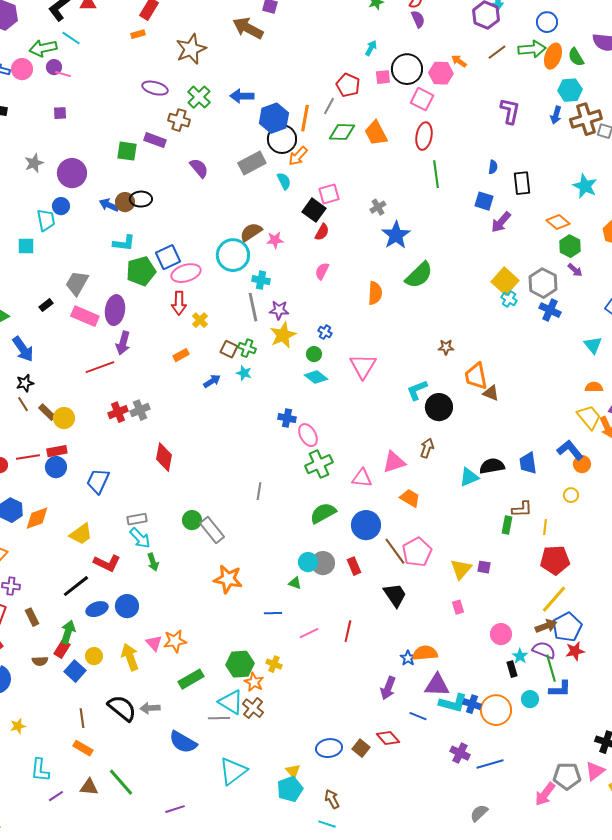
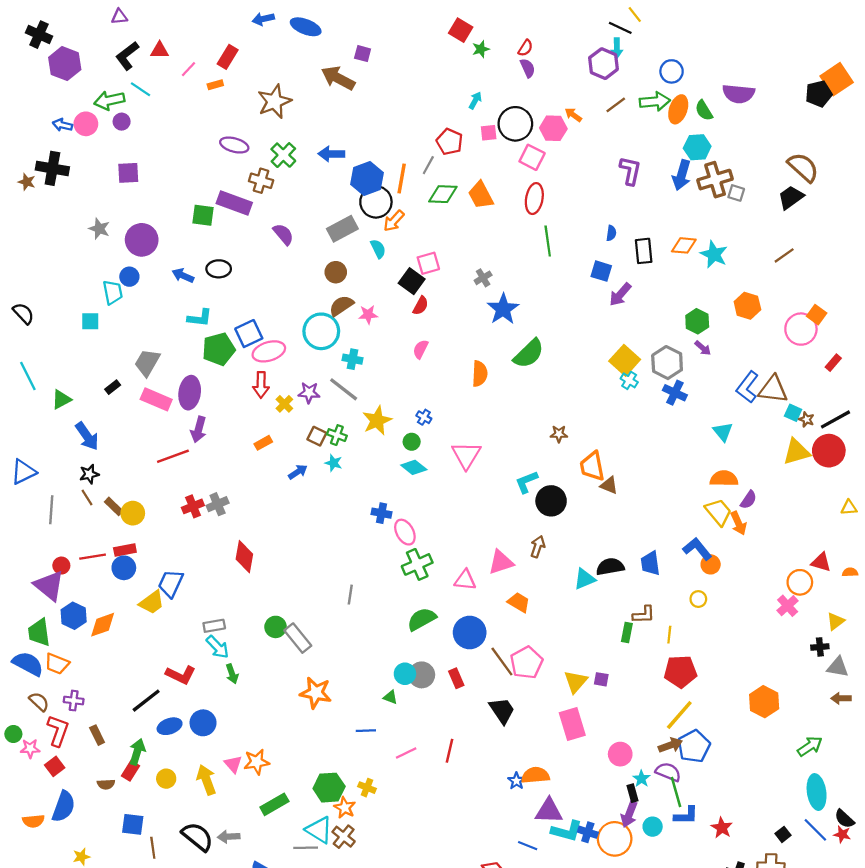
pink line: (63, 74) -> (189, 69), moved, turned -63
purple square: (60, 113) -> (128, 173), size x1.5
blue arrow: (556, 115) -> (682, 175), size x1.5
purple rectangle: (155, 140) -> (234, 203), size x1.4
gray star: (34, 163) -> (99, 229), turned -30
brown circle: (125, 202) -> (336, 272), moved
orange diamond: (558, 222) -> (684, 245), moved, turned -35
gray line: (253, 307) -> (344, 389), turned -40
purple star: (279, 310) -> (309, 393), moved
orange semicircle: (594, 387) -> (724, 479), size x1.4
yellow trapezoid: (81, 534) -> (152, 602), moved
pink rectangle: (458, 607) -> (572, 724), size x2.0
red star: (575, 651) -> (722, 828), moved, turned -30
blue square: (75, 671) -> (133, 824), moved, turned -35
purple arrow: (388, 688) -> (629, 814), moved

